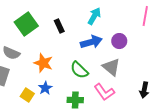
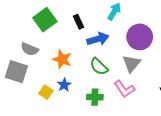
purple circle: (119, 41) -> (140, 37), size x1.6
blue arrow: (91, 42) -> (98, 39), moved
gray triangle: (111, 67) -> (132, 63), turned 30

